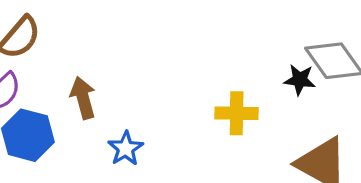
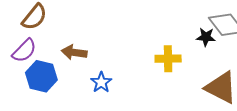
brown arrow: (83, 98) -> (74, 52), turned -65

